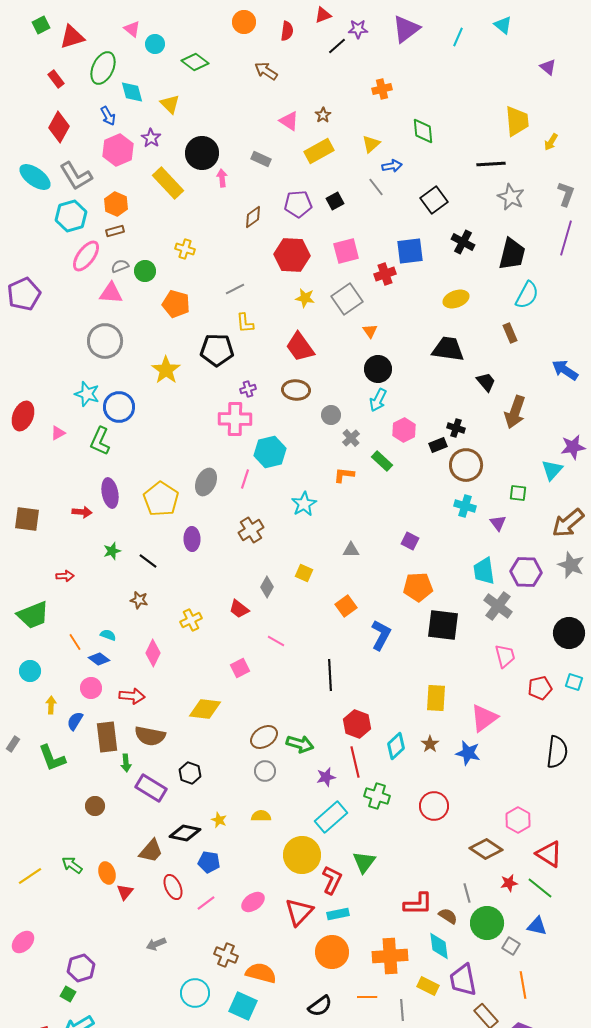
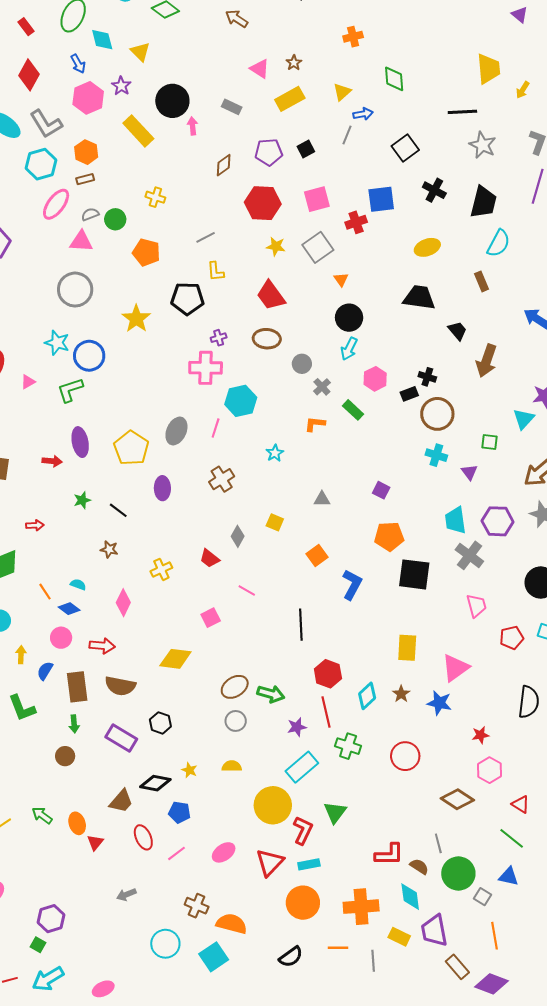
gray line: (376, 187) -> (347, 135), turned 60
green L-shape: (100, 441) -> (70, 390), turned 48
cyan star: (304, 504) -> (275, 453), size x0.7
green arrow: (126, 763) -> (74, 724), moved
red triangle: (549, 854) -> (521, 804), size x0.7
red star: (509, 883) -> (480, 735), moved
cyan square: (243, 1006) -> (214, 957), turned 32

